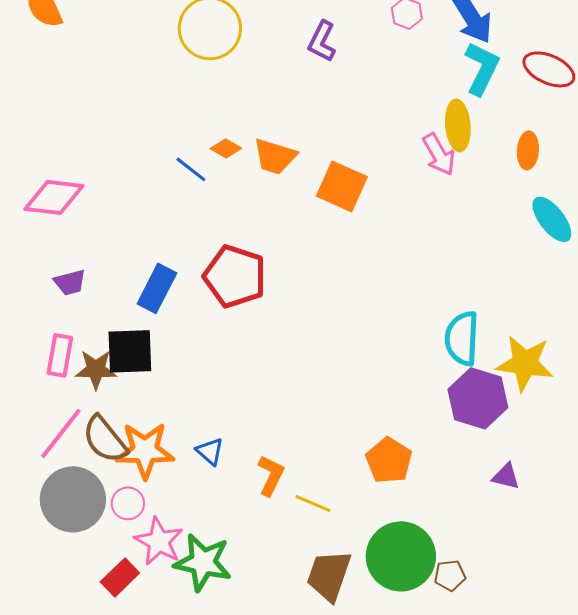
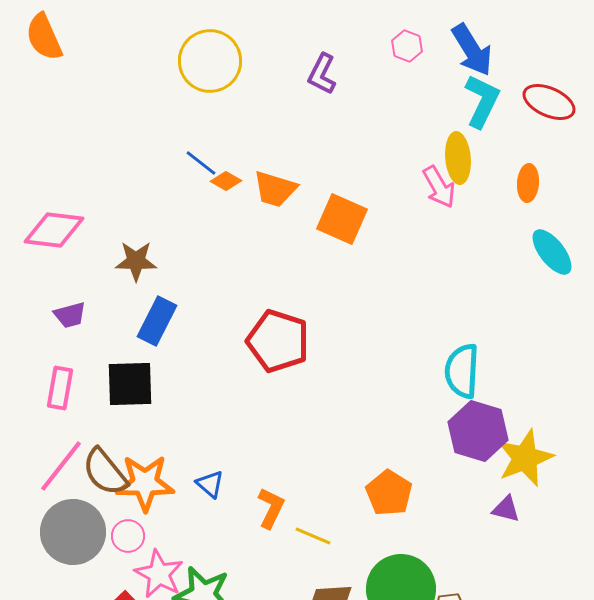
blue line: (191, 169) -> (201, 163), moved
red pentagon: (235, 276) -> (278, 341), moved
yellow star: (525, 363) -> (525, 458), moved, turned -30
brown star: (96, 369) -> (136, 261), moved

